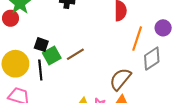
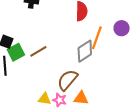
gray diamond: (152, 59) -> (85, 51), moved
brown semicircle: (120, 79) -> (67, 80), moved

